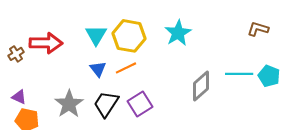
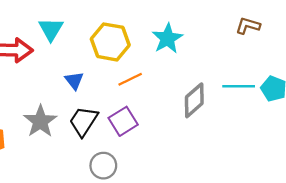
brown L-shape: (258, 29) -> (248, 26), moved
cyan triangle: (96, 35) -> (51, 29), moved
orange line: (126, 68) -> (130, 79), moved

